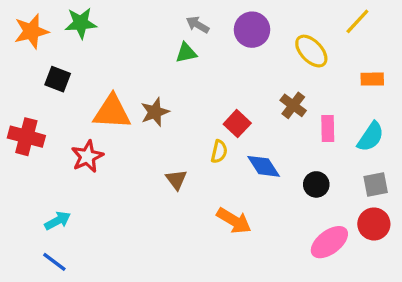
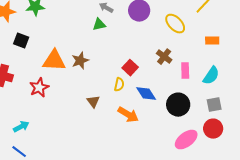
black circle: (316, 184) -> (178, 105), size x1.5
orange arrow: (234, 221) -> (128, 115), moved

